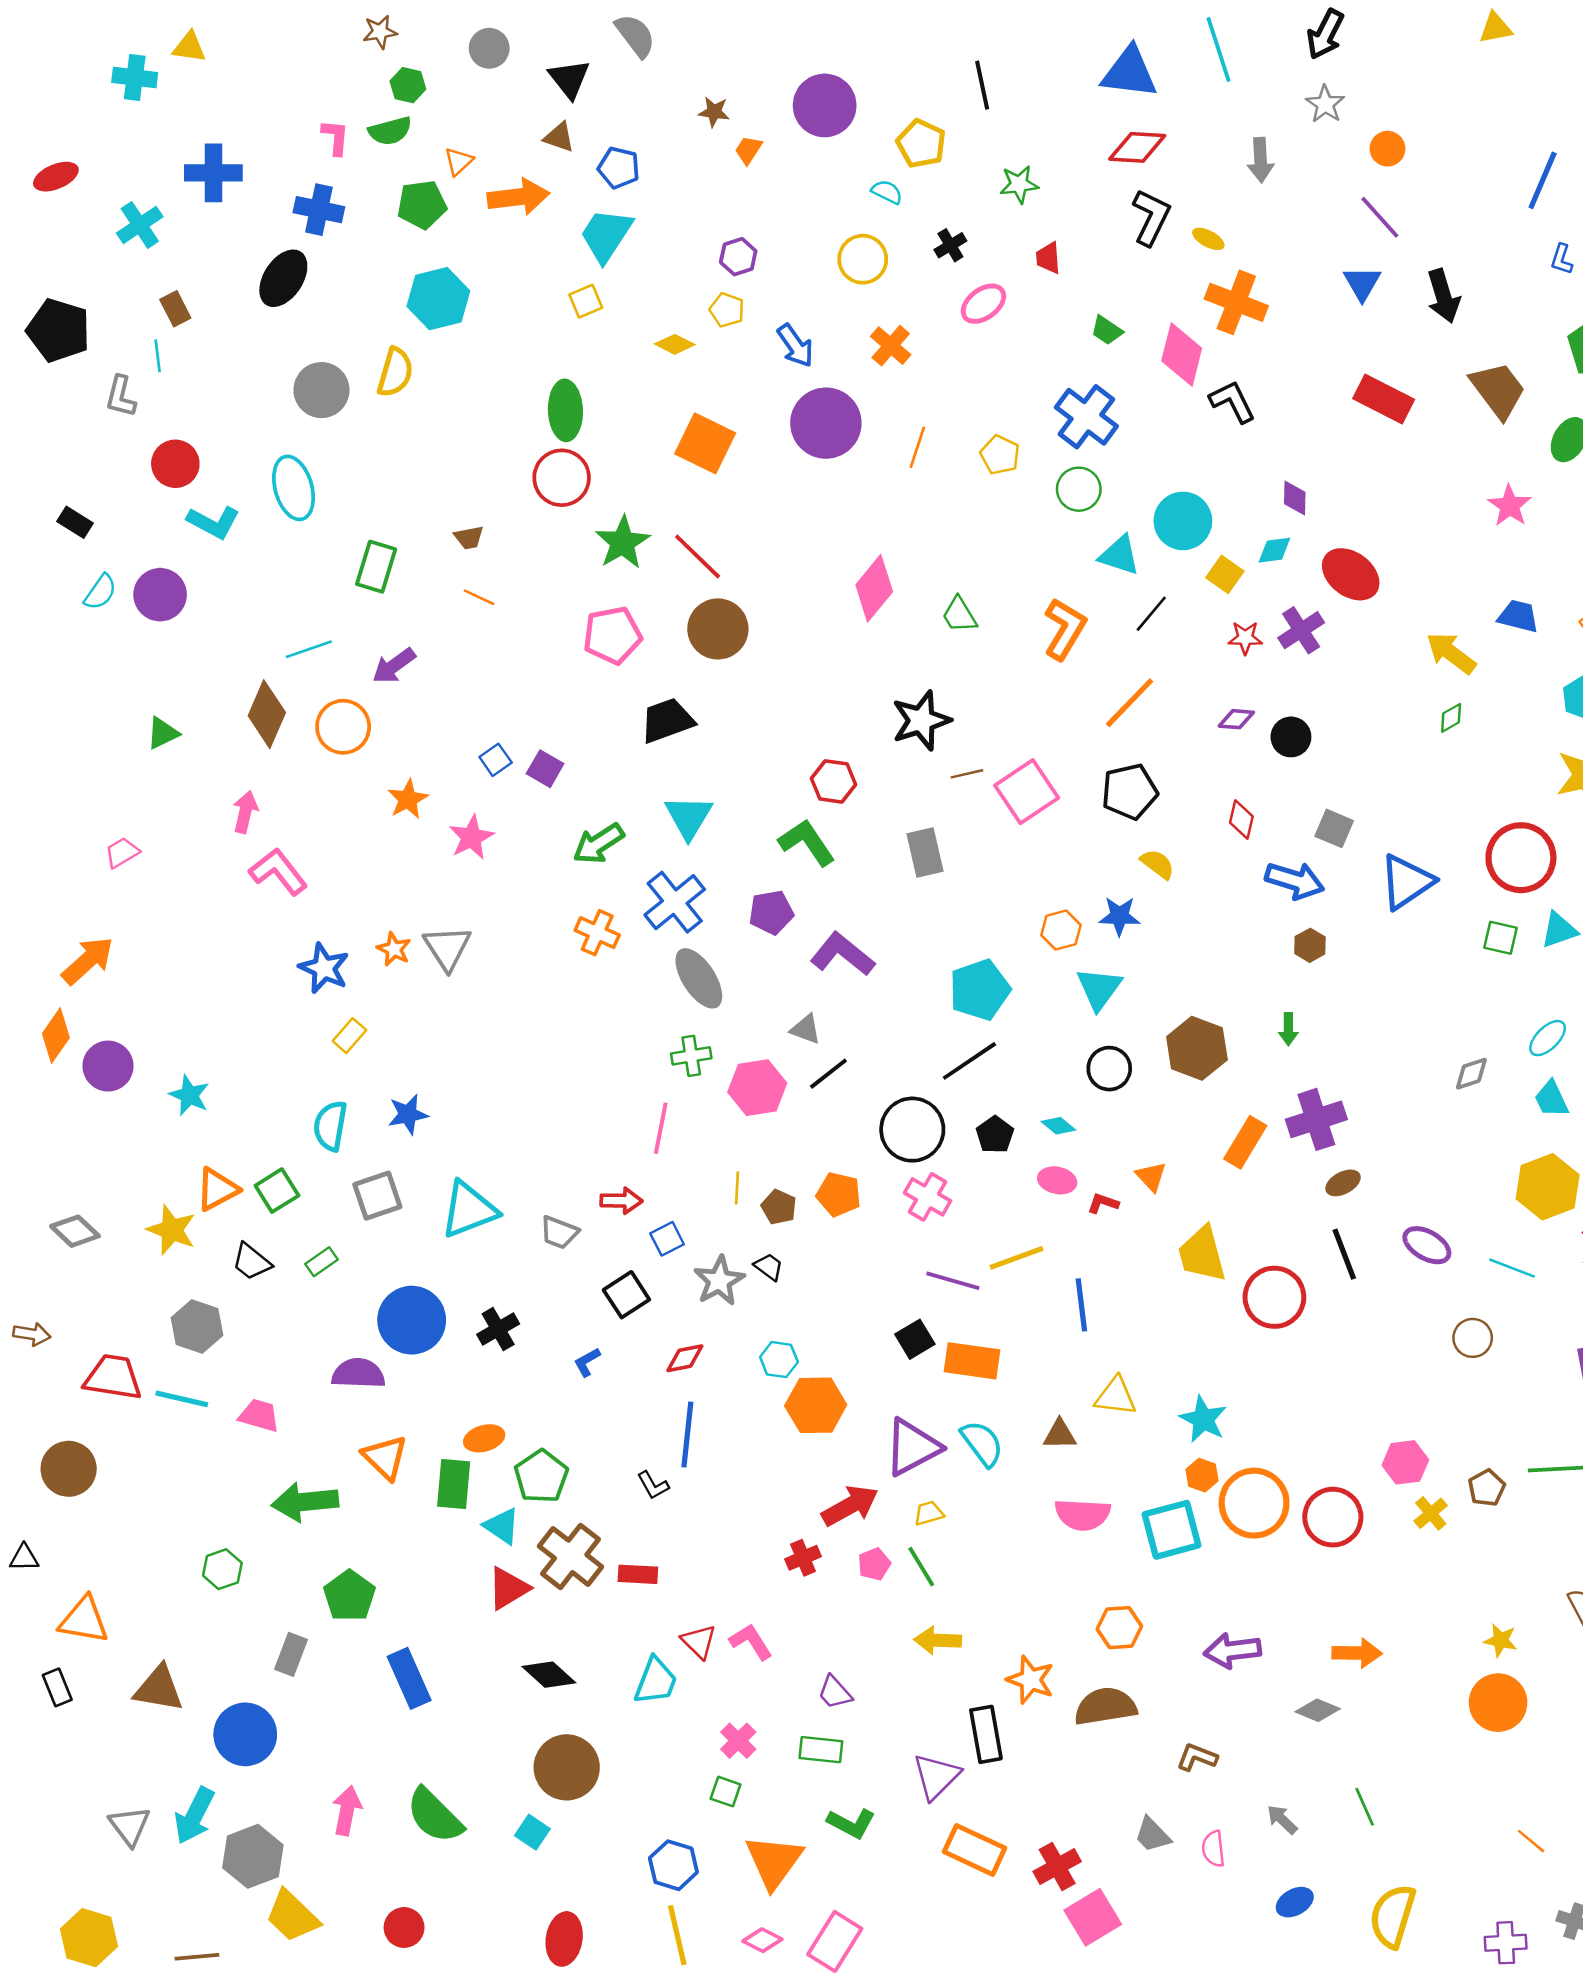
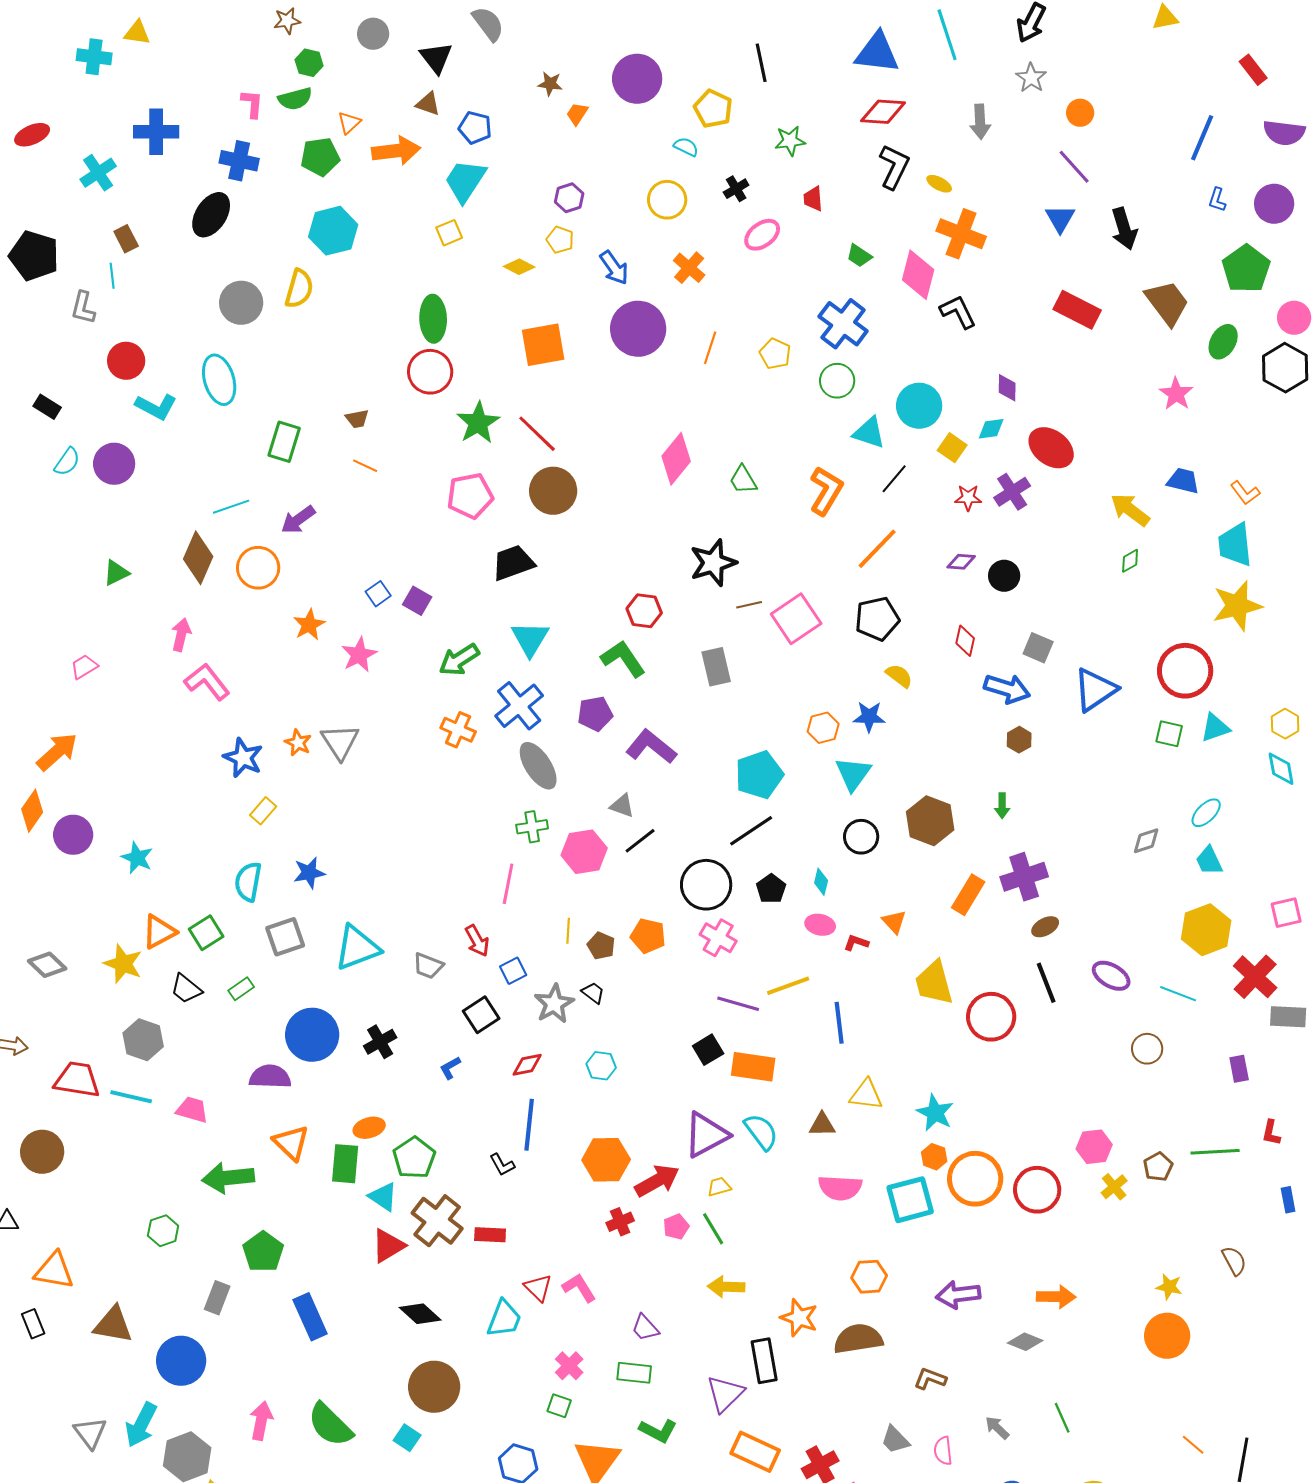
orange square: (705, 443) -> (543, 345), turned -36
cyan diamond: (1058, 1126) -> (821, 882), turned 64
red arrow: (621, 1201) -> (477, 941), turned 60
orange hexagon: (816, 1405) -> (606, 1160), moved

